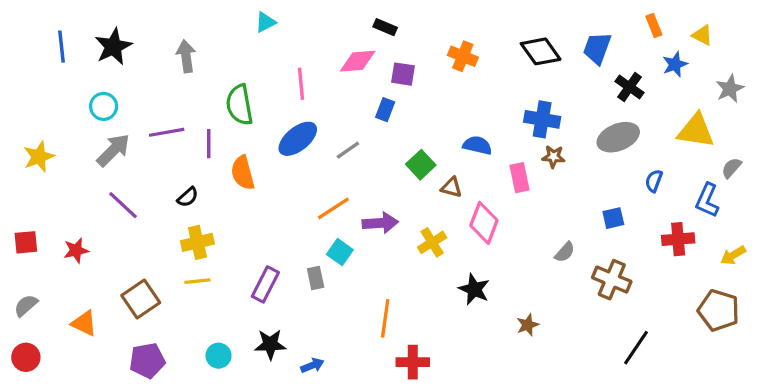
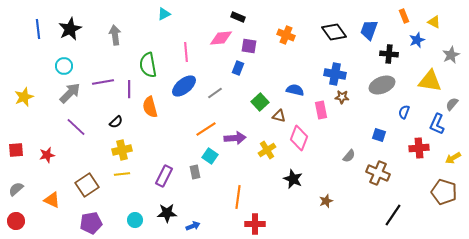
black cross: (630, 87) -> (389, 54), turned -30
blue square: (613, 218) -> (379, 135), turned 32

